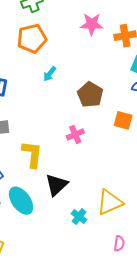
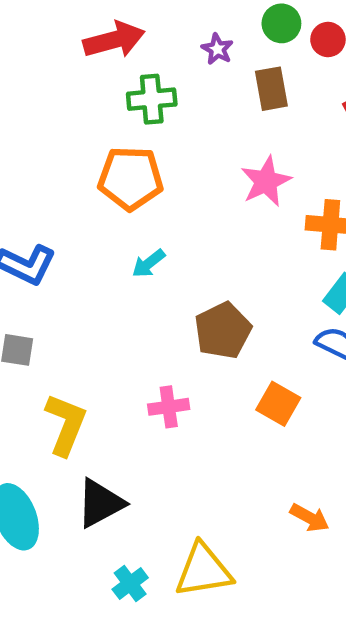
pink star: (92, 24) -> (266, 181), turned 30

